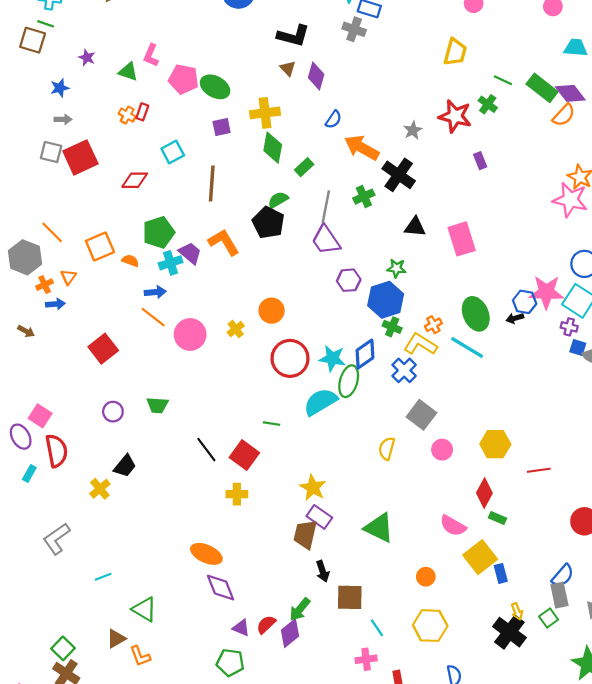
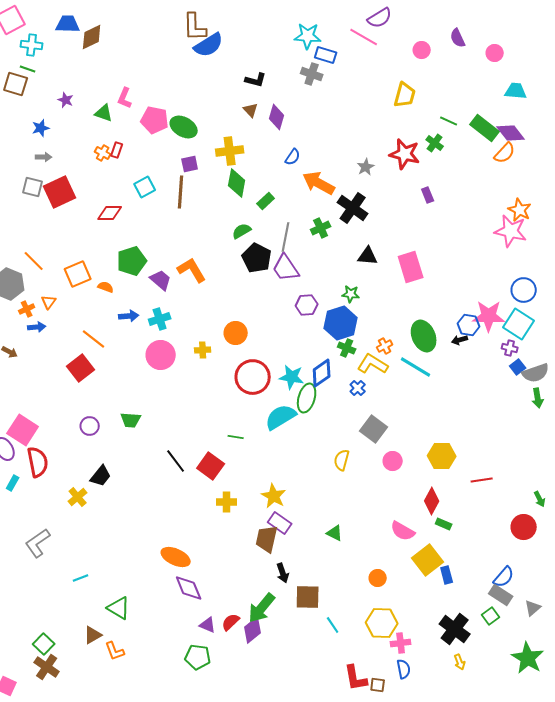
black L-shape: (293, 36) -> (256, 80), size x0.7
brown line: (212, 184) -> (181, 192), moved
black pentagon: (268, 223) -> (257, 258), moved
cyan cross: (171, 263) -> (160, 319), moved
orange line: (153, 317) -> (94, 339), moved
yellow cross: (236, 329) -> (203, 350), turned 35
blue square: (578, 348) -> (518, 367), turned 35
blue cross: (404, 370) -> (358, 388), size x0.7
pink square: (40, 416) -> (23, 430), size x1.4
yellow cross: (237, 494) -> (227, 502), moved
green triangle: (379, 528) -> (335, 533), size x0.6
gray rectangle: (559, 595) -> (501, 595), turned -45
green arrow: (300, 609) -> (262, 608), size x1.4
yellow arrow: (517, 611) -> (460, 662), moved
pink cross: (366, 659) -> (401, 643), moved

